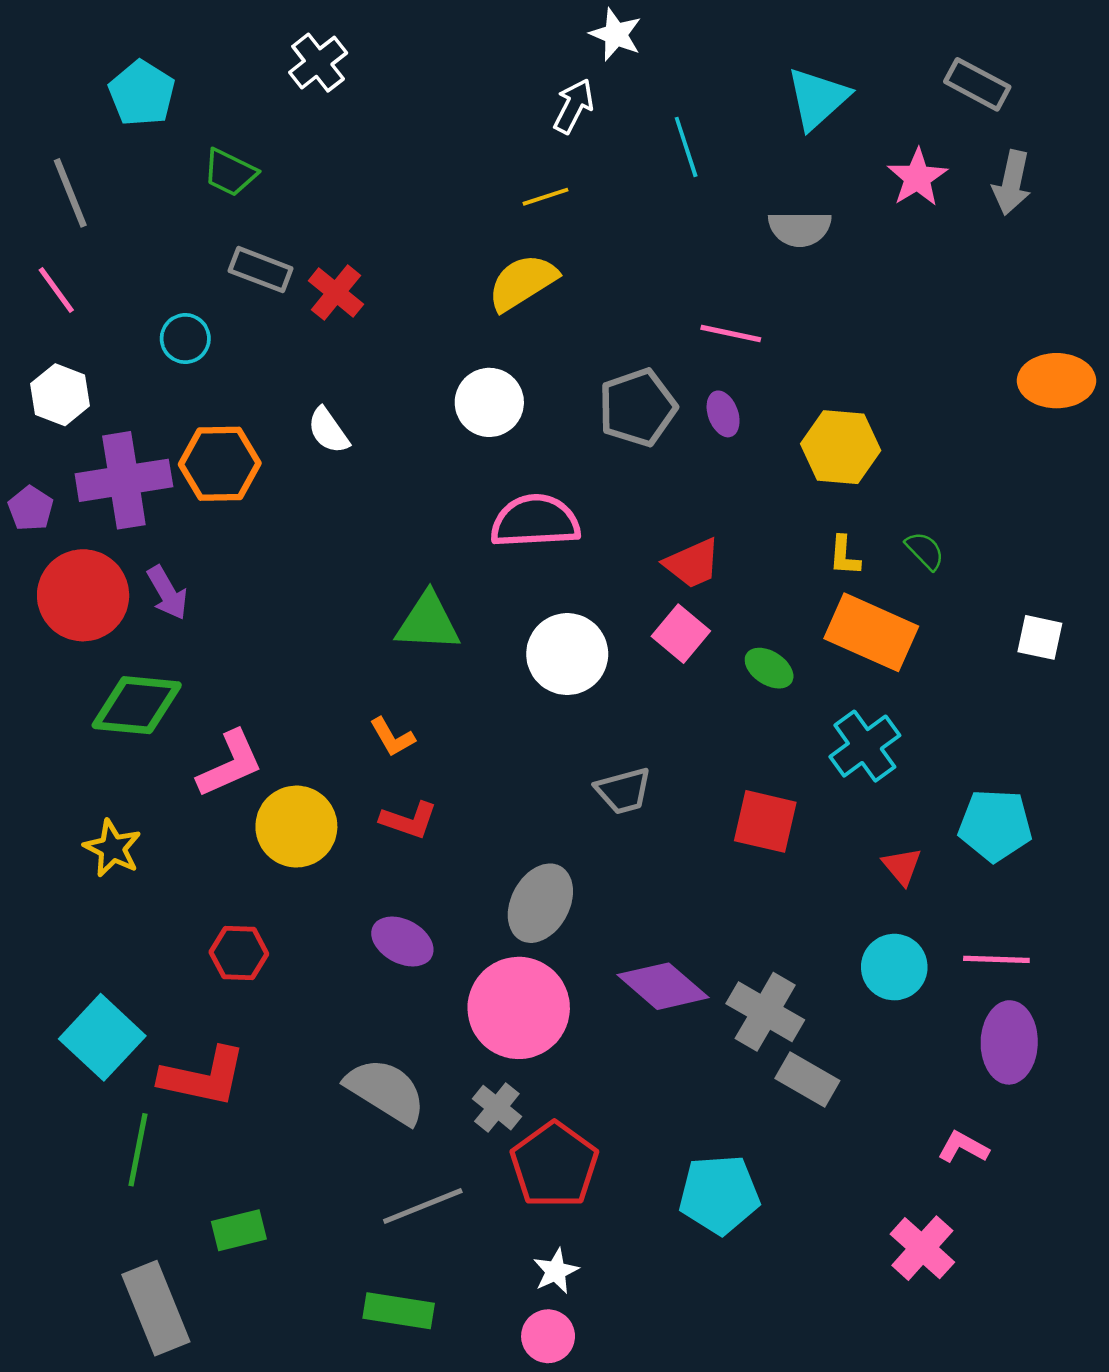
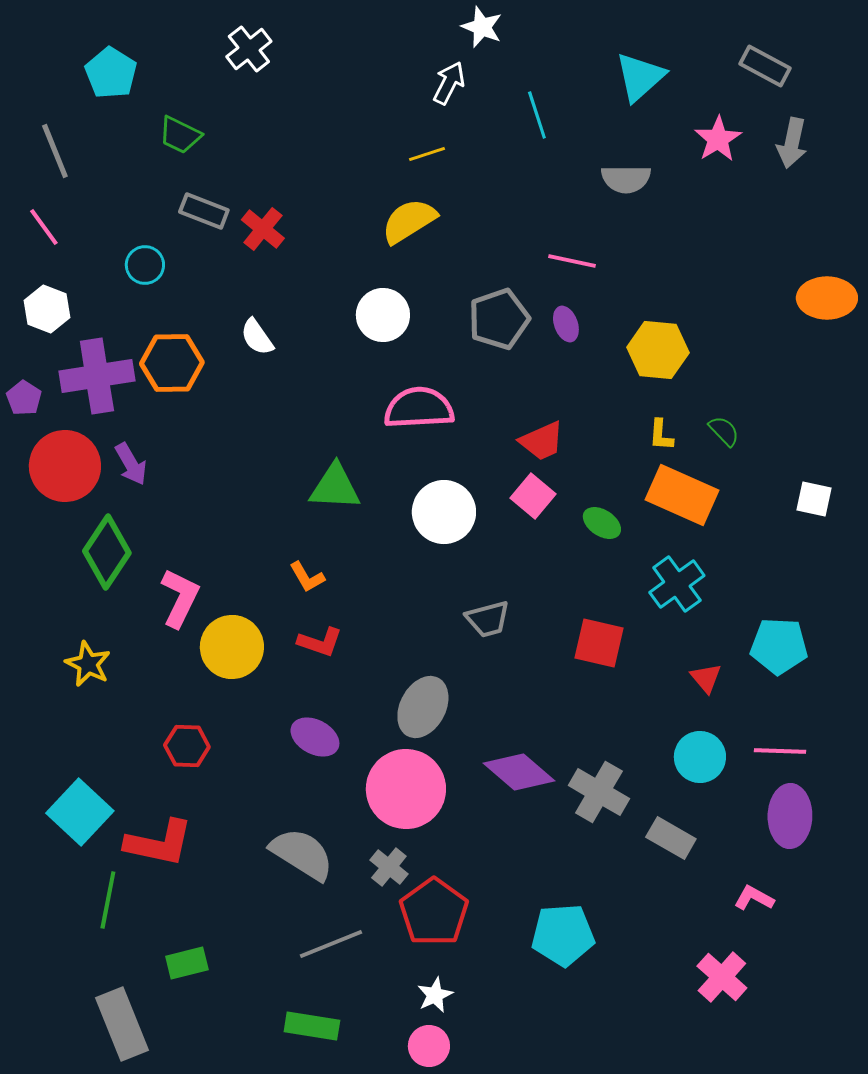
green diamond: (137, 705) -> (107, 552), turned -62
pink L-shape: (230, 764) -> (180, 598), turned -40
gray rectangle: (807, 1079) -> (671, 838), moved

